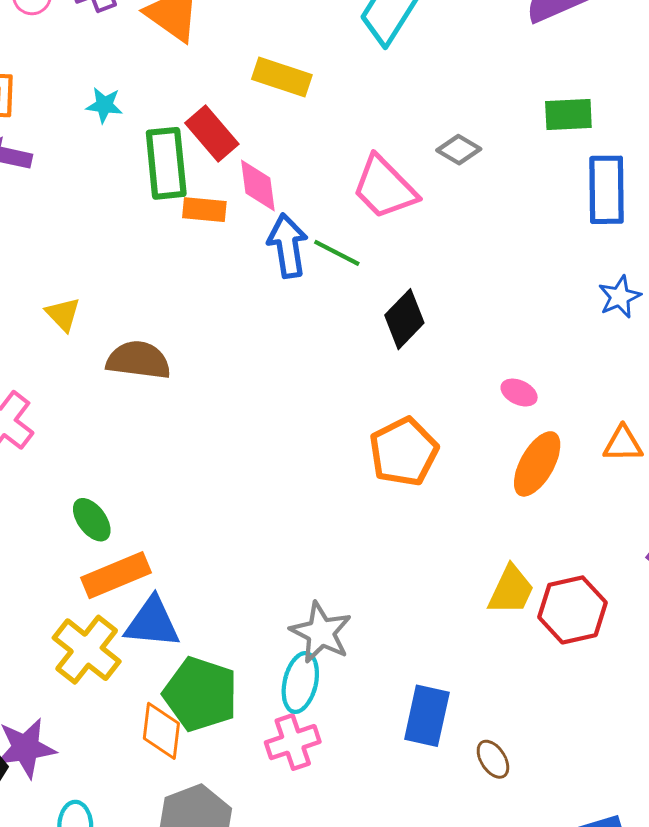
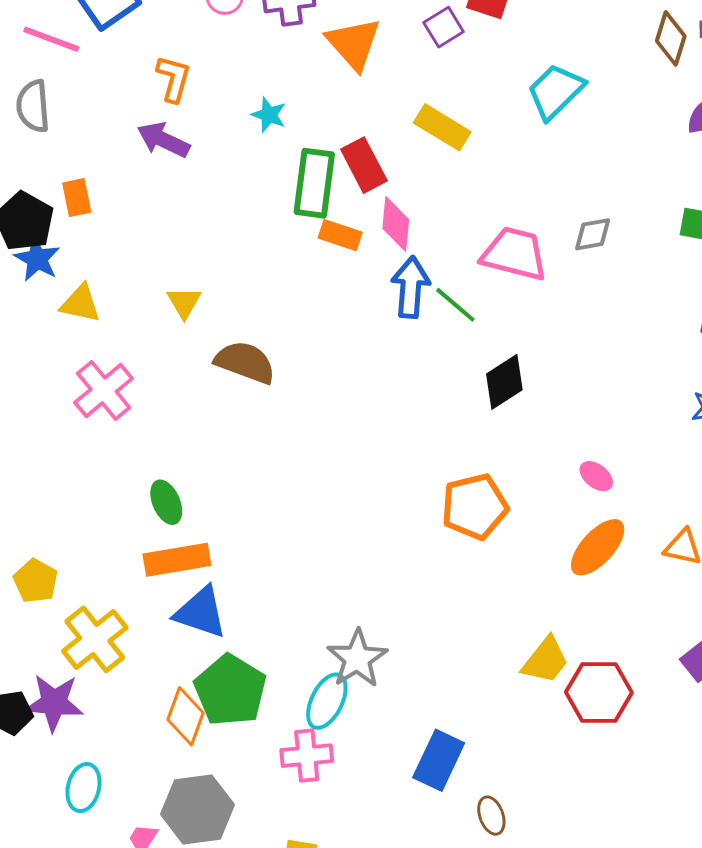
gray diamond: (459, 150) -> (593, 234), turned -54
pink trapezoid: (384, 188) -> (514, 254), turned 136
yellow cross: (87, 650) -> (95, 639), moved

